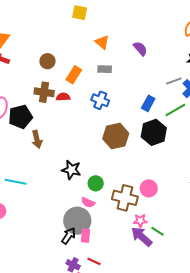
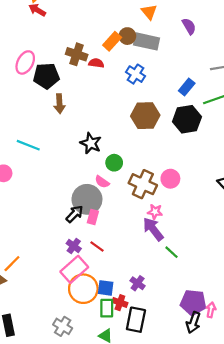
brown circle: (47, 61) -> (127, 36), moved
gray rectangle: (105, 69) -> (146, 41), size x1.6
green line: (157, 231) -> (172, 252), moved

